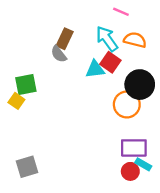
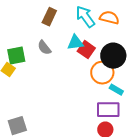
gray semicircle: (59, 54) -> (44, 48), moved
red square: (110, 62) -> (86, 50), moved
cyan rectangle: (143, 164) -> (116, 90), moved

